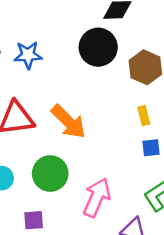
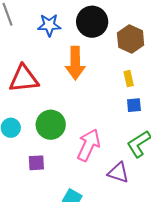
blue star: (28, 55) -> (49, 25), moved
orange arrow: (68, 122) -> (75, 63), moved, turned 44

